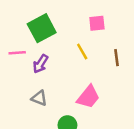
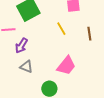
purple arrow: (40, 64) -> (21, 46), moved

